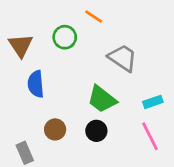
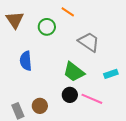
brown triangle: (21, 45) -> (15, 20), moved
brown circle: (55, 129) -> (40, 106), moved
pink line: (150, 136) -> (92, 99), moved, turned -40

